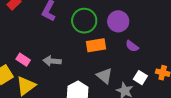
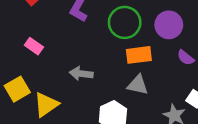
pink rectangle: (23, 60) -> (34, 46), moved
gray triangle: (104, 76) -> (138, 85), moved, turned -30

